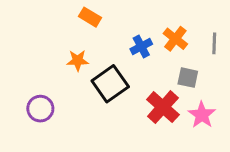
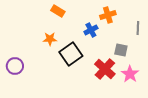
orange cross: (175, 39) -> (108, 15), moved, turned 35
purple circle: (40, 109) -> (15, 66), moved

